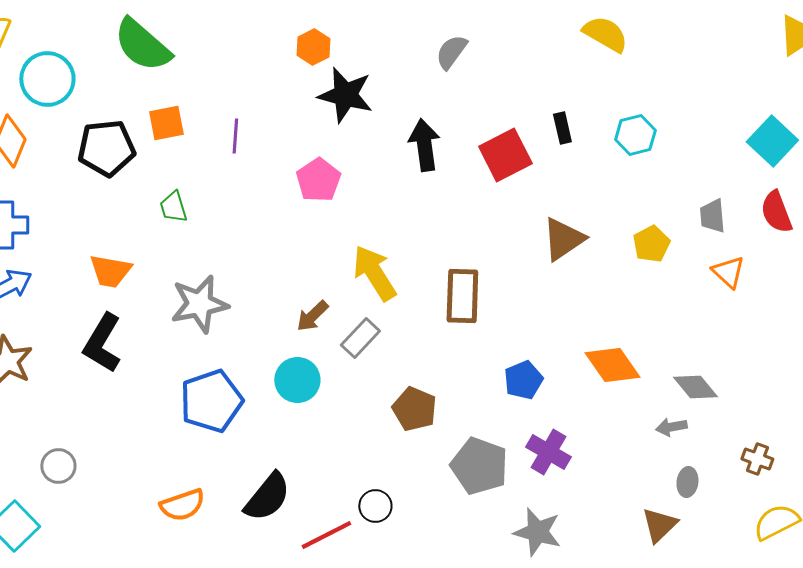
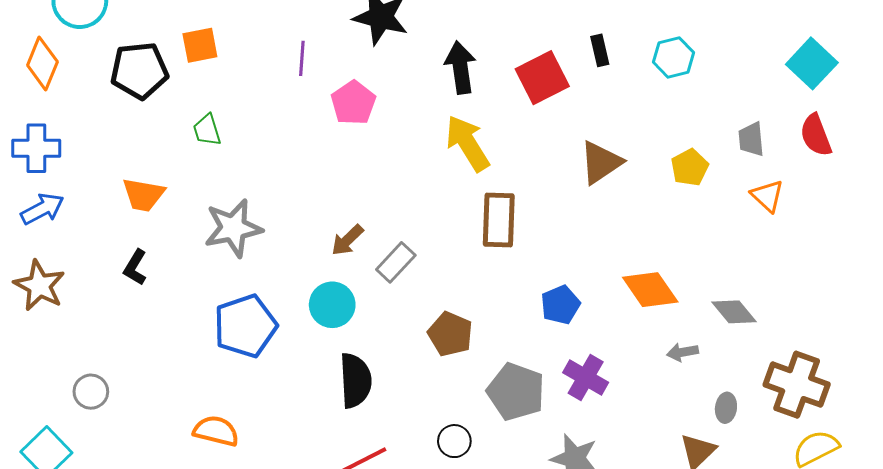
purple line: (235, 136) -> (302, 58), moved
yellow arrow: (374, 273) -> (467, 143), moved
black L-shape: (102, 343) -> (135, 267), size x0.6
gray arrow: (671, 427) -> (683, 352), moved
brown cross: (757, 459) -> (797, 385), size x2.0
black semicircle: (267, 497) -> (355, 381), moved, turned -42
orange semicircle: (182, 505) -> (216, 431), turned -147
black circle: (375, 506) -> (454, 441), moved

